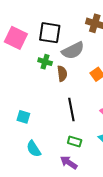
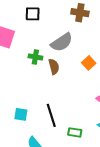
black square: (50, 33) -> (33, 14), moved, size x0.7
black line: (71, 110) -> (51, 115), moved

